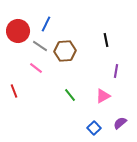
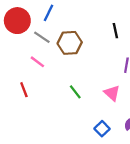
red line: (14, 91) -> (24, 90), moved
pink triangle: (103, 96) -> (112, 93), turned -49

